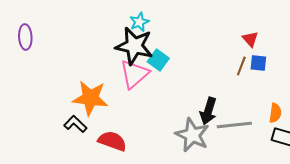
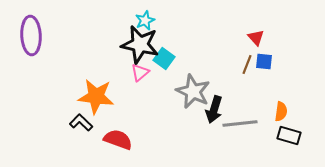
purple ellipse: (25, 37) -> (31, 35), size x1.5
pink triangle: (134, 74) -> (140, 72), size x0.6
gray star: (192, 135) -> (193, 91), moved

